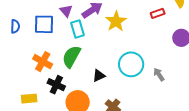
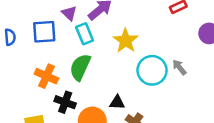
yellow star: (116, 21) -> (126, 41), moved
gray arrow: (159, 74) -> (179, 67), moved
black triangle: (99, 76) -> (117, 102), moved, turned 32

